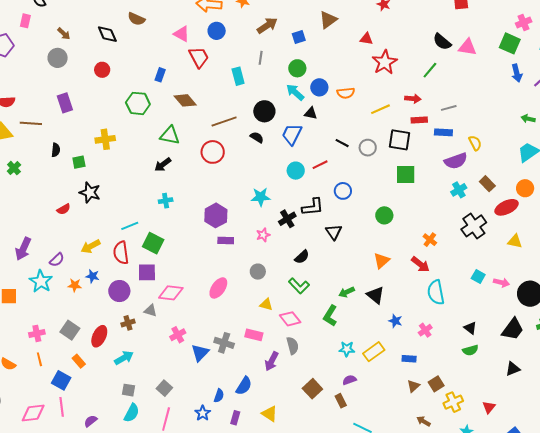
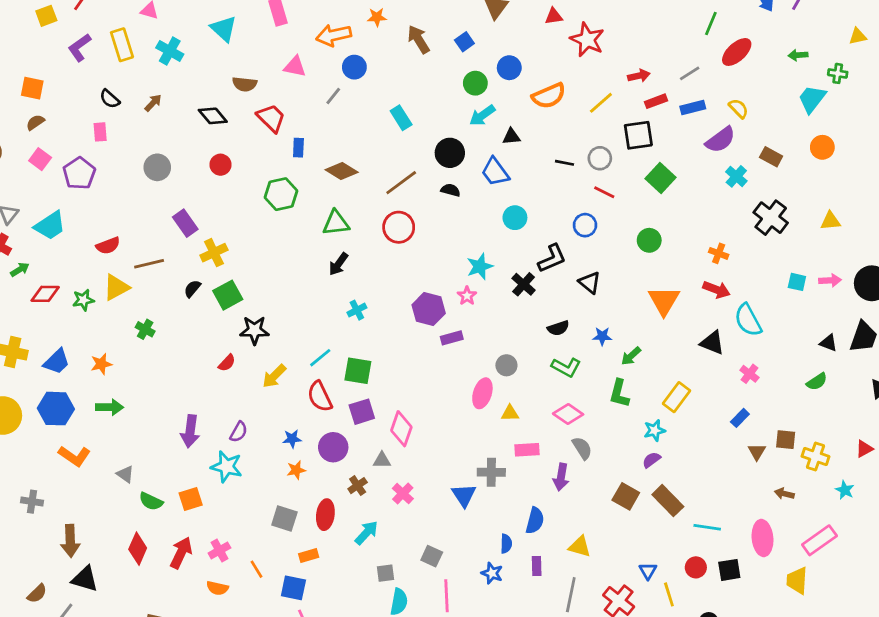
brown arrow: (267, 25) -> (418, 39), turned -70
brown arrow: (64, 34) -> (153, 103), moved, turned -72
pink triangle: (182, 34) -> (295, 67), moved
red trapezoid: (199, 57) -> (271, 118), moved
gray line: (261, 58) -> (333, 96), moved, turned 48
green line: (430, 70) -> (711, 24), moved
blue circle: (319, 87) -> (509, 68), moved
cyan arrow: (295, 92) -> (482, 115), turned -60
orange semicircle: (346, 93) -> (549, 96), size x1.4
blue trapezoid: (292, 134) -> (495, 172), turned -45
yellow cross: (105, 139) -> (214, 253), moved
black semicircle: (56, 150) -> (192, 289), turned -128
green square: (79, 162) -> (228, 295), size x1.5
red line: (320, 165) -> (604, 192), moved, turned 70
green square: (406, 174) -> (660, 178), turned -30
red ellipse: (507, 207) -> (737, 52), moved
pink star: (263, 235) -> (467, 296), moved
yellow arrow: (91, 246) -> (274, 376), moved
black semicircle: (302, 257) -> (558, 328), turned 42
orange triangle: (381, 261) -> (664, 301), size x1.4
orange star: (75, 285) -> (296, 470), moved
pink ellipse: (218, 288) -> (482, 393), moved
pink diamond: (171, 293) -> (401, 429), turned -60
black triangle: (375, 295) -> (712, 343), moved
yellow triangle: (266, 304) -> (510, 413), moved
blue star: (395, 321) -> (602, 336), moved
black triangle: (470, 328) -> (828, 343), moved
pink cross: (37, 333) -> (219, 550), moved
pink cross: (178, 335) -> (403, 493), moved
yellow rectangle: (374, 352) -> (676, 397), moved
blue rectangle: (409, 359) -> (740, 418), turned -32
orange rectangle: (79, 361) -> (309, 555), turned -48
purple semicircle: (350, 380) -> (651, 460), moved
brown square: (436, 384) -> (786, 440), turned -35
brown rectangle: (341, 401) -> (668, 501), size x1.6
yellow cross: (453, 402) -> (816, 456), turned -30
red triangle: (489, 407) -> (864, 449), turned 40

